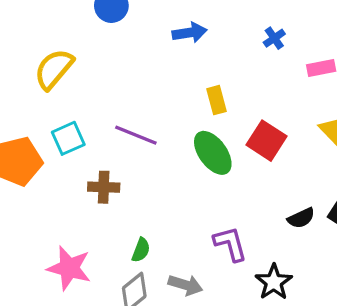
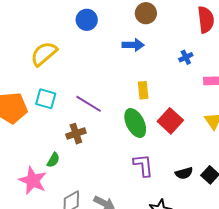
cyan square: (68, 138) -> (46, 99), turned 30
brown cross: (104, 187) -> (76, 134), moved, turned -30
purple L-shape: (230, 244) -> (143, 165), moved
green semicircle: (141, 250) -> (53, 160), moved

